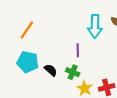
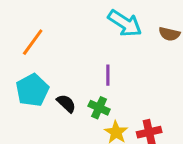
cyan arrow: (95, 26) -> (125, 23), moved, turned -60
cyan pentagon: (28, 62) -> (32, 90), turned 30

